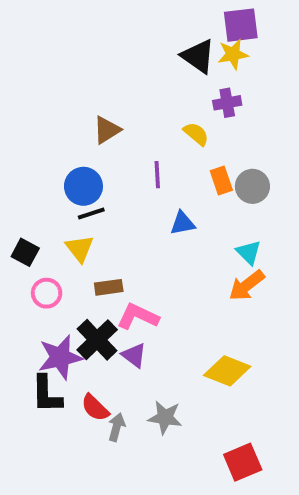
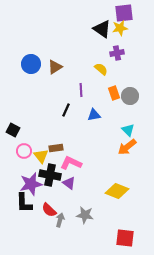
blue circle: (83, 186) -> (31, 64), moved
black line: (91, 214) -> (66, 110), moved, turned -48
yellow triangle: (80, 248) -> (41, 156), moved
black cross: (97, 340) -> (50, 175), turned -35
red square: (243, 462) -> (125, 238), turned 30

